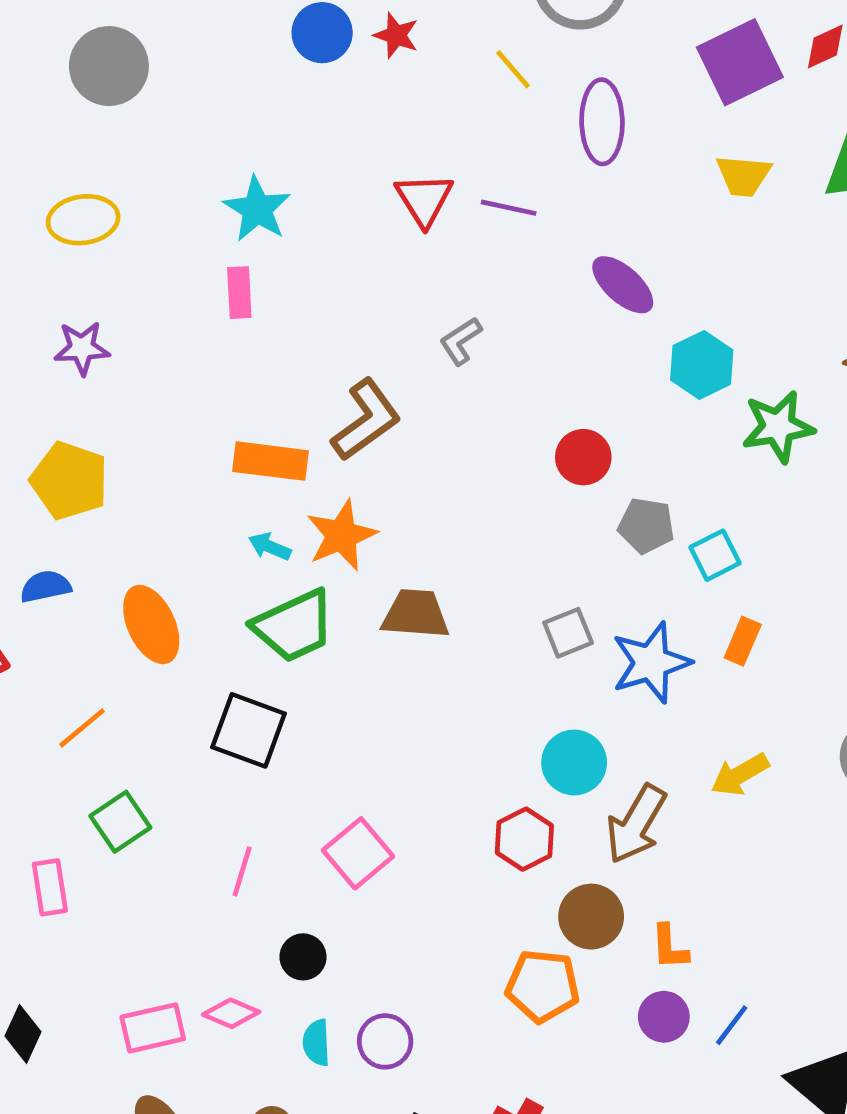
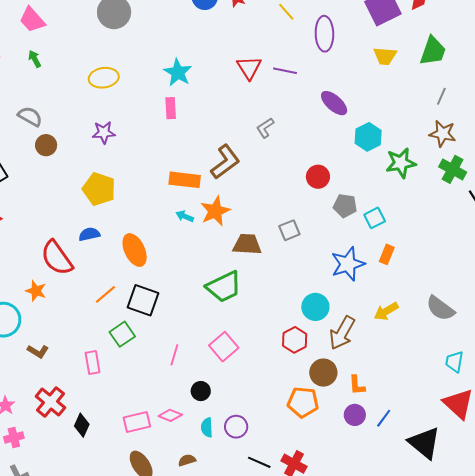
green trapezoid: (294, 626) -> (224, 287), moved
gray square: (568, 633) -> (289, 230), moved
black square: (249, 730) -> (143, 300), moved

